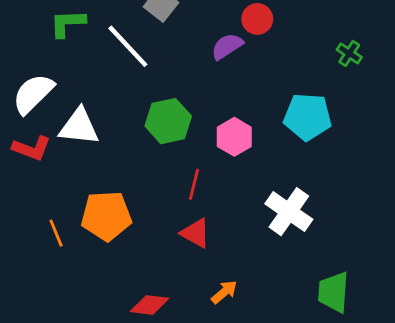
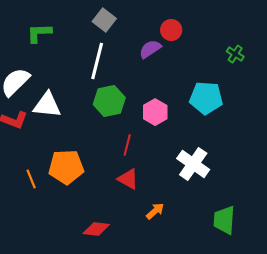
white line: (128, 46) -> (97, 61), moved, turned 57
orange arrow: (224, 292) -> (155, 211), moved

